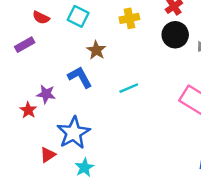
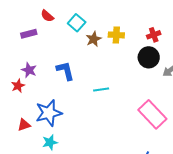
brown star: (96, 50) -> (94, 39), moved
purple star: (46, 94) -> (29, 70), moved

